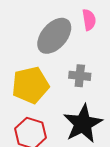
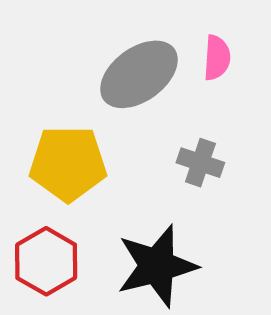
gray cross: (80, 76) -> (200, 163), moved

